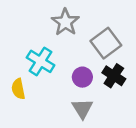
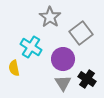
black cross: (114, 76) -> (87, 79), moved
purple circle: (82, 77) -> (63, 59), size x1.5

